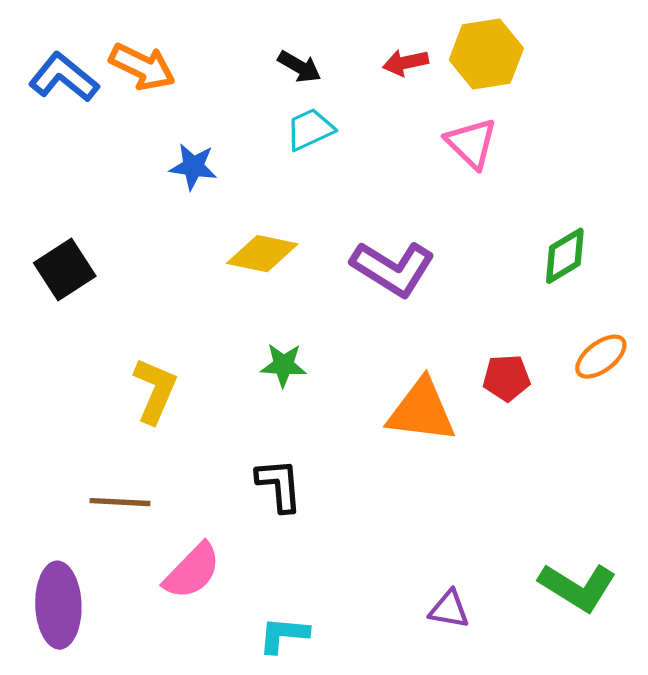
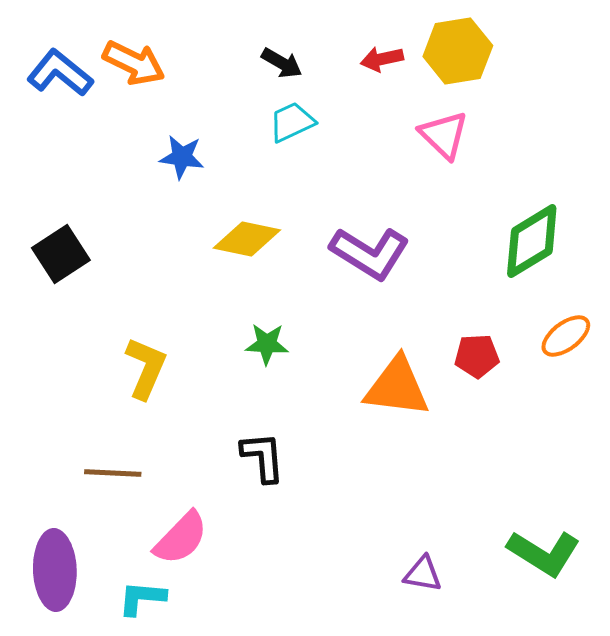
green diamond: (565, 256) -> (532, 241), size x1.4
cyan L-shape: (283, 635) -> (142, 598), moved

